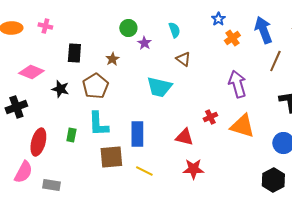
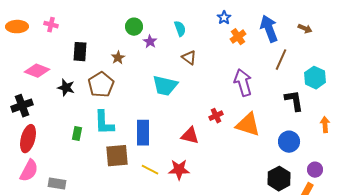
red ellipse: (38, 142) -> (28, 139), moved
red star: (193, 169) -> (179, 170), moved

